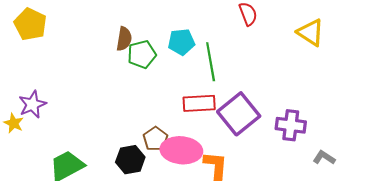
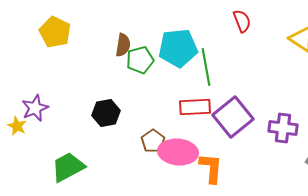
yellow pentagon: (30, 24) -> (55, 32), moved
cyan pentagon: (181, 42) -> (178, 48), size x1.5
black hexagon: (130, 160) -> (106, 113), moved

